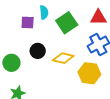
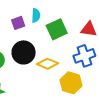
purple square: (28, 23) -> (18, 23), turned -32
black circle: (38, 51) -> (24, 52), size x1.5

